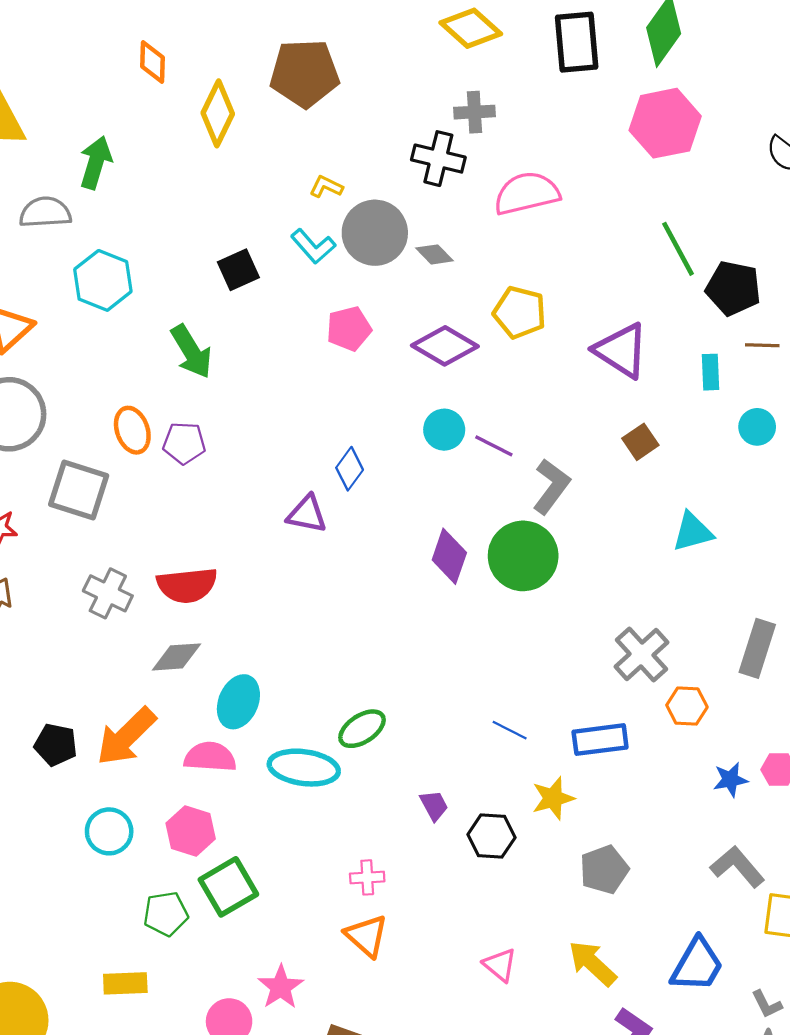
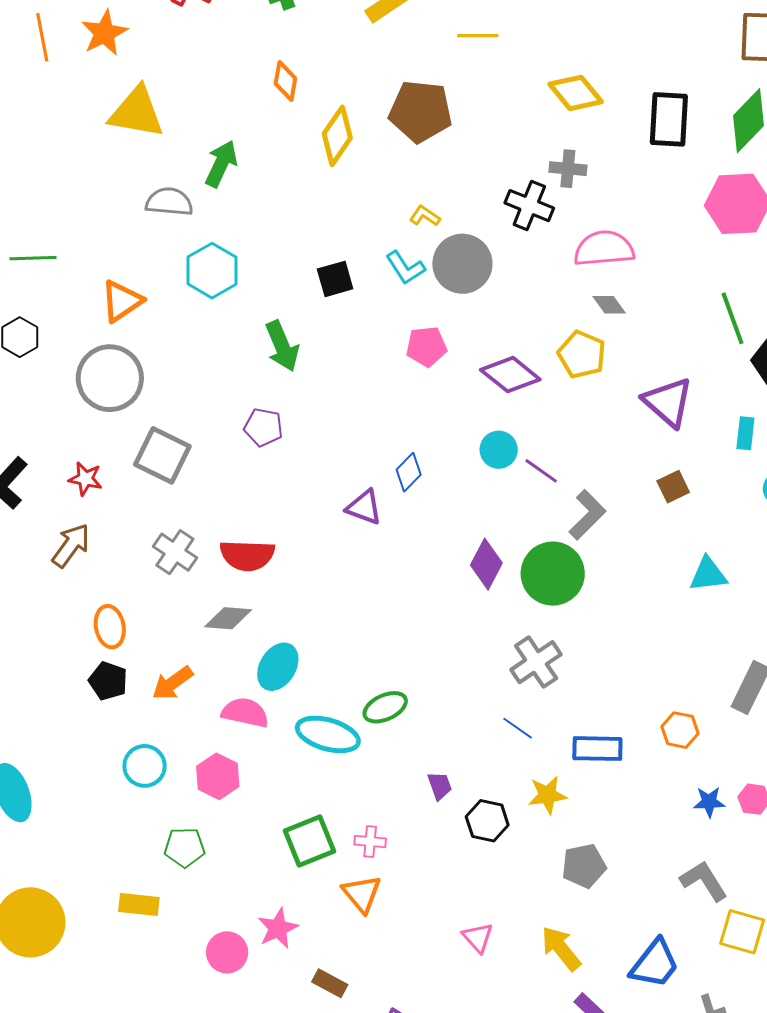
gray diamond: (434, 254) -> (609, 305), moved
orange ellipse: (132, 430) -> (110, 627), moved
gray cross: (642, 654) -> (536, 662), moved
orange arrow: (126, 737) -> (172, 683), size x0.7
green square: (228, 887) -> (310, 841), moved

